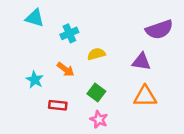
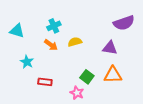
cyan triangle: (35, 18) -> (17, 31), moved
orange arrow: (66, 69) -> (51, 45), moved
green square: (96, 93) -> (87, 77), moved

